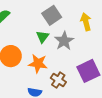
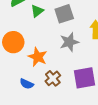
green triangle: (42, 37) -> (37, 11), moved

